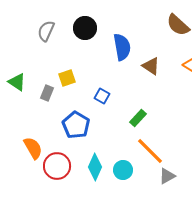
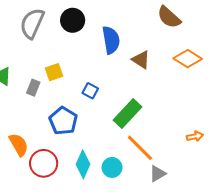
gray semicircle: (46, 31) -> (32, 23), size x1.4
green rectangle: (138, 118) -> (128, 114), size x1.6

